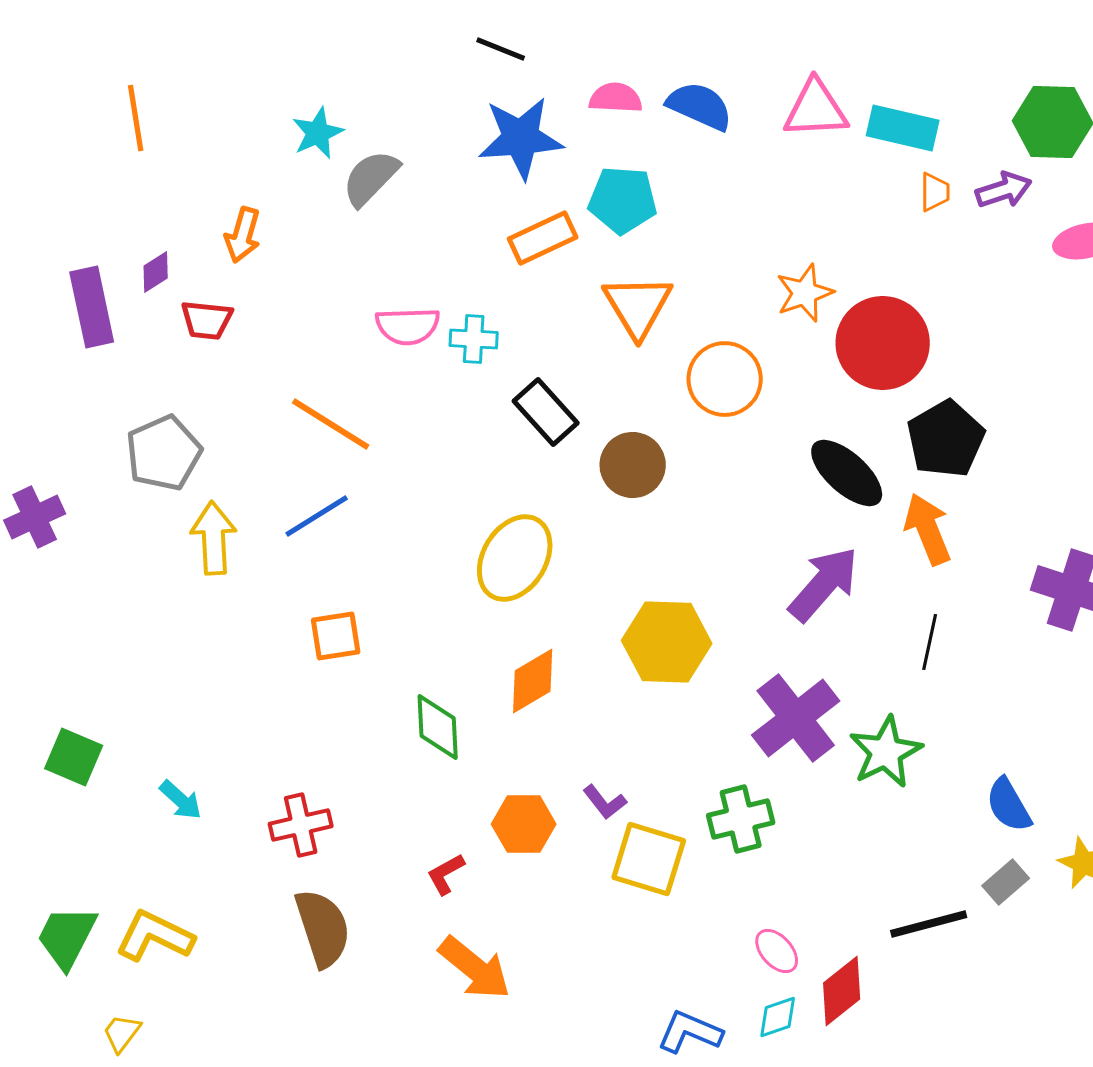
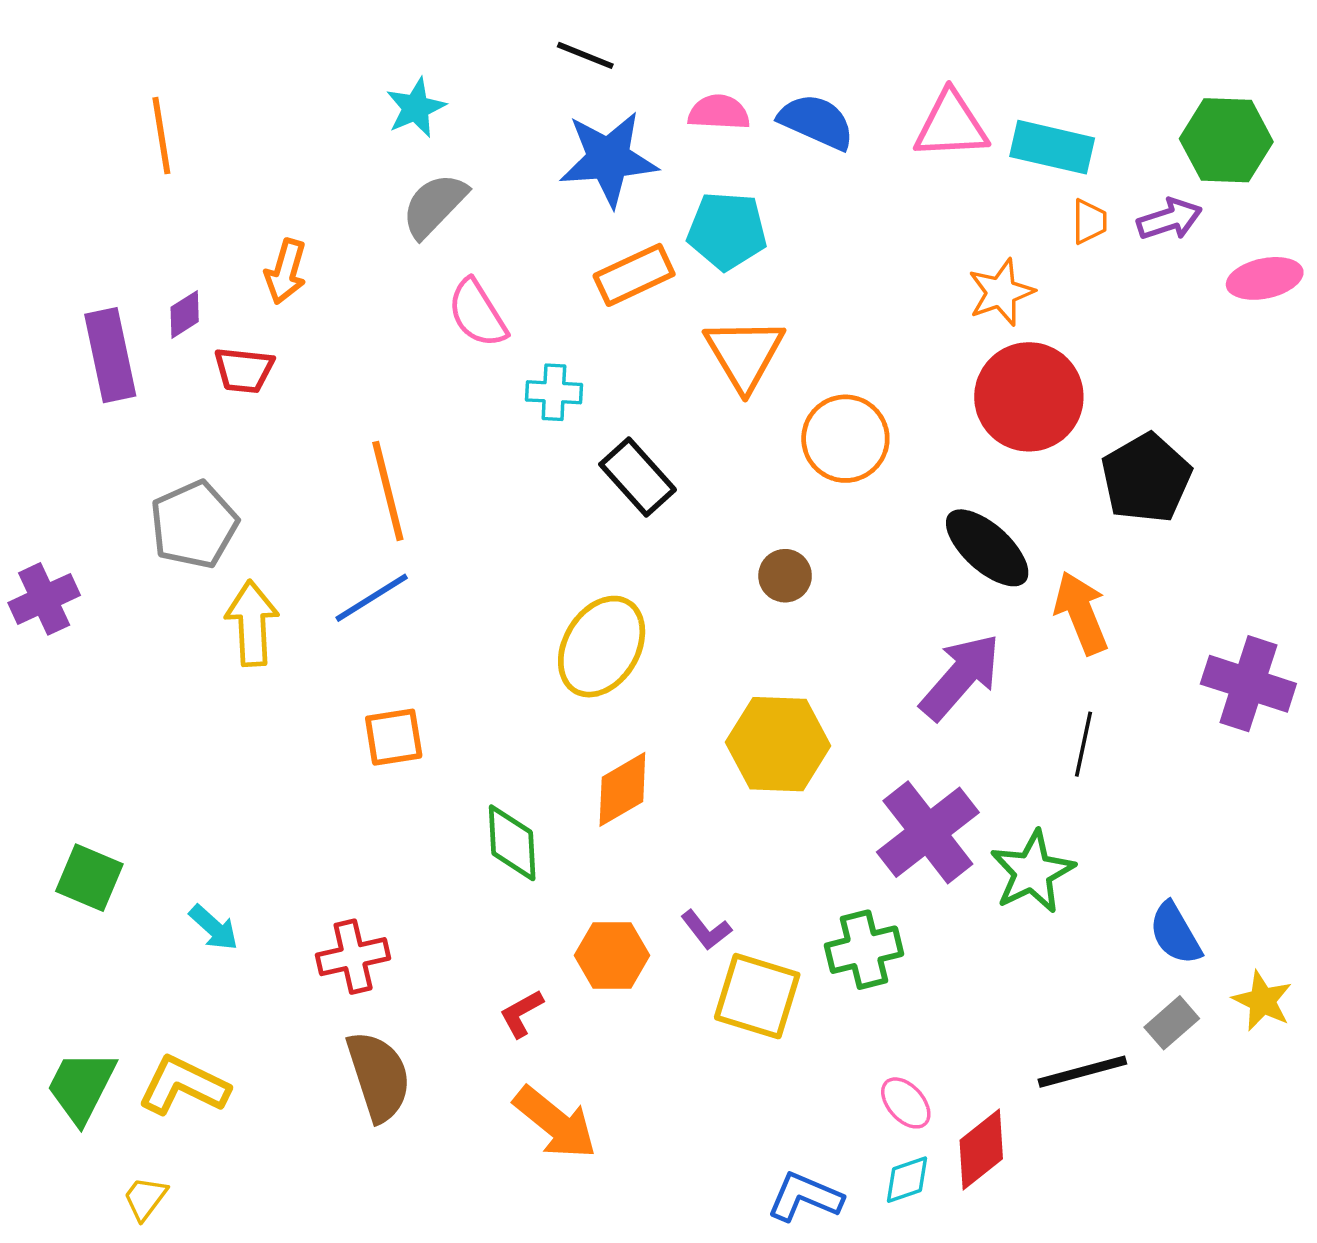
cyan star: (318, 133) -> (416, 108), moved
orange star: (805, 293) -> (1001, 292), moved
pink semicircle: (408, 326) -> (477, 313), moved, turned 60
orange line: (331, 424) -> (388, 491), turned 44
black pentagon: (946, 439) -> (1146, 478), moved
brown circle: (633, 465) -> (785, 576), moved, size x0.7

